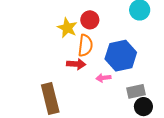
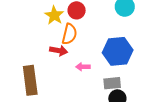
blue hexagon: (121, 56) -> (118, 51), moved

